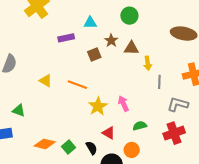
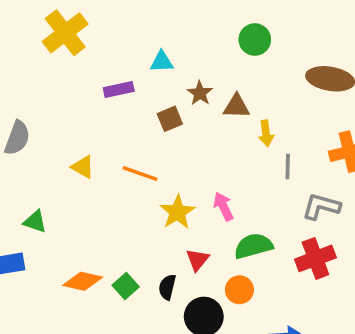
green circle: (129, 16) -> (255, 40), moved
green semicircle: (140, 126) -> (253, 246), size x1.5
red triangle: (109, 133) -> (197, 260), turned 40
black semicircle: (92, 148) -> (167, 287), turned -136

